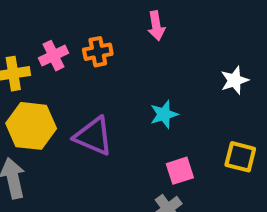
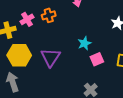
purple triangle: (93, 136) -> (51, 57), turned 45
pink square: (180, 171) -> (97, 59), moved

